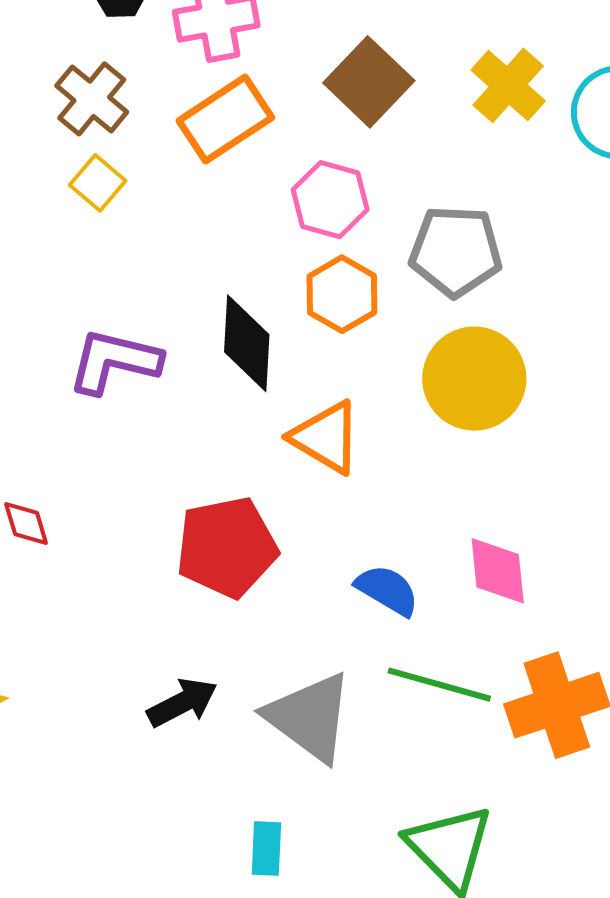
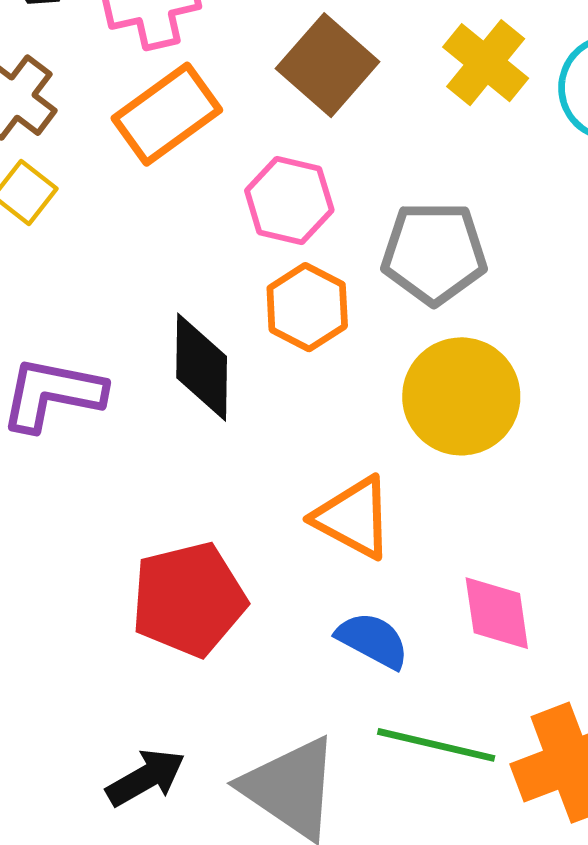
orange triangle: (326, 437) -> (353, 518), moved

